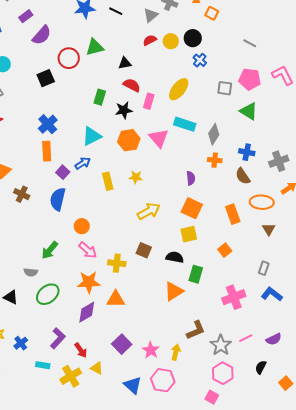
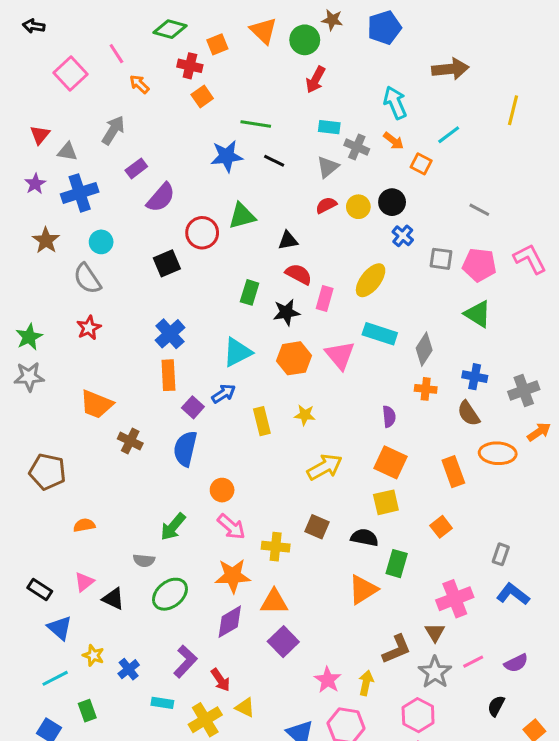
gray square: (225, 88) -> (441, 259), moved
brown triangle: (269, 229) -> (435, 632), moved
purple square: (122, 344) -> (283, 642), moved
pink hexagon: (223, 373) -> (418, 715), moved

